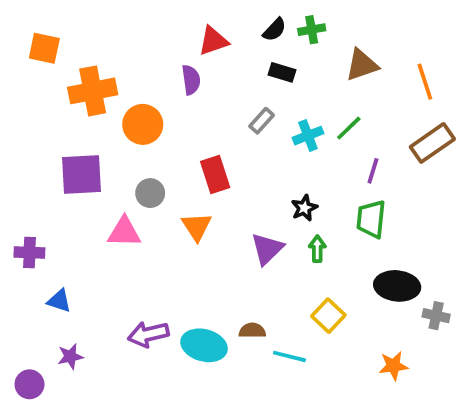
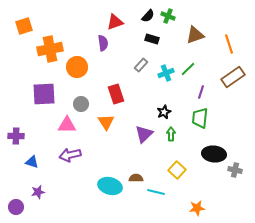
green cross: (312, 30) -> (168, 16), turned 32
orange square: (44, 48) -> (24, 26), turned -30
purple arrow: (148, 334) -> (70, 155), moved
orange star: (393, 366) -> (197, 208), moved

